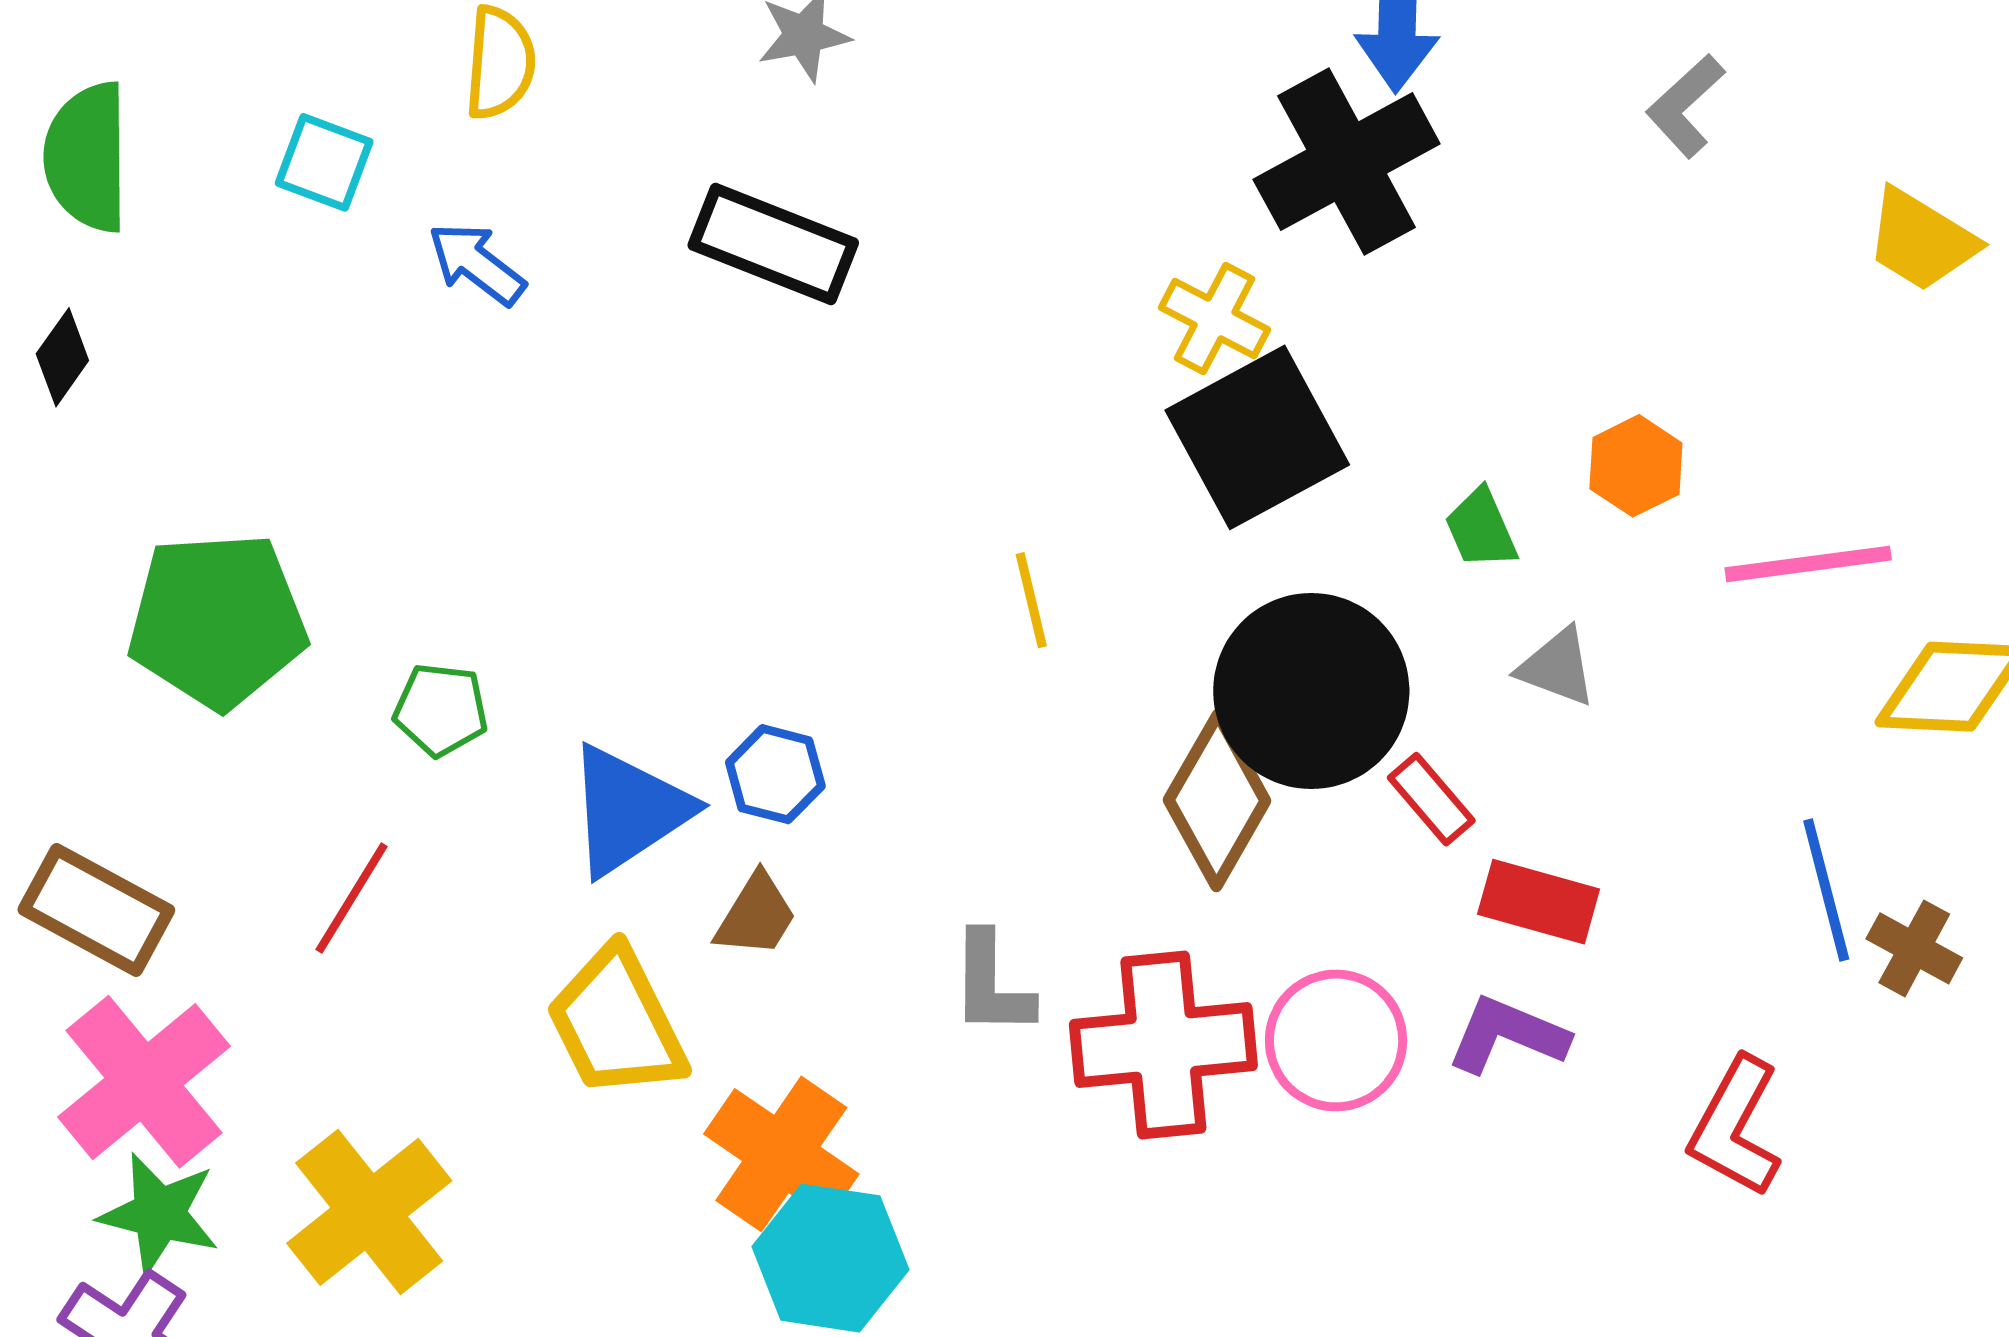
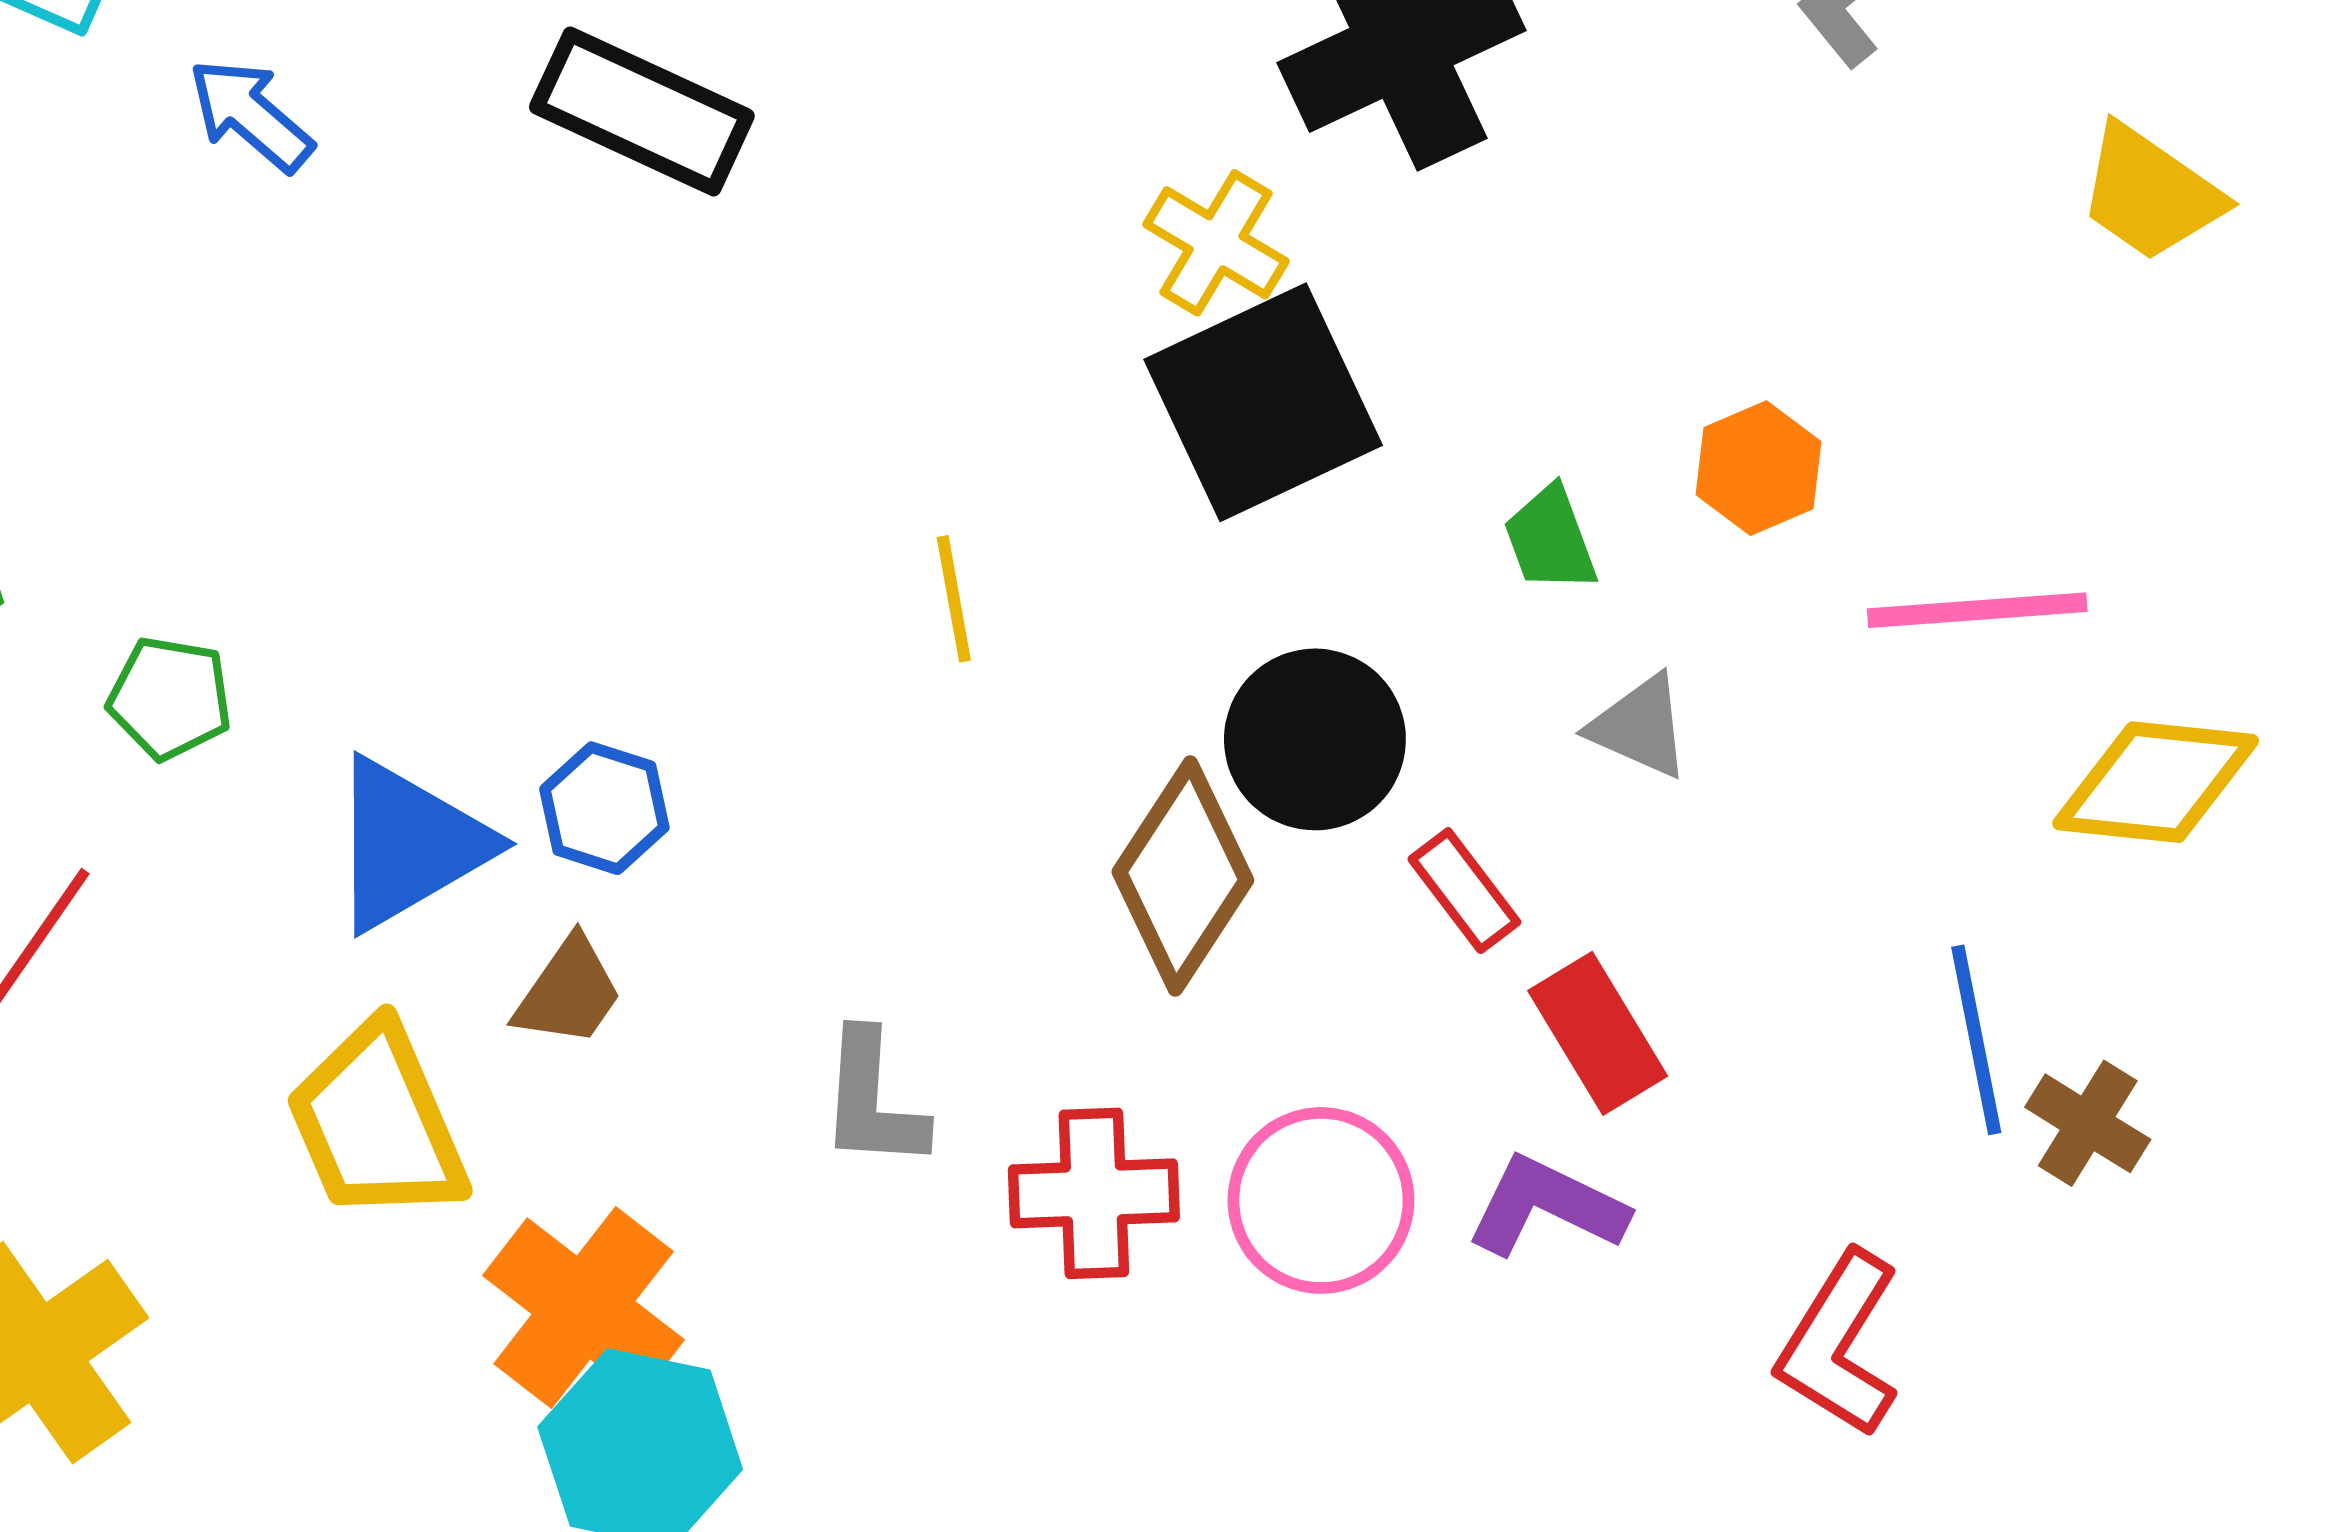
black circle: (1311, 691) -> (1315, 739), size x0.7
red rectangle: (1539, 902) -> (1598, 1033), turned 40
red cross: (1163, 1045) -> (1094, 1193), size x0.7

